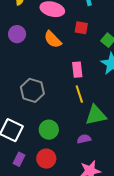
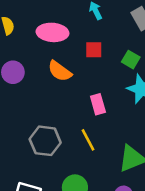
yellow line: (79, 94) -> (88, 140), moved

